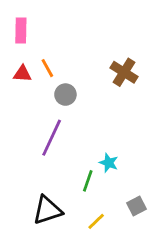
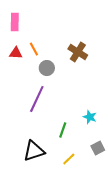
brown cross: (124, 72) -> (78, 52), moved
cyan star: (109, 163) -> (90, 117), moved

